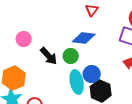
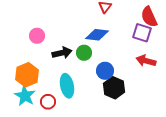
black arrow: (49, 56) -> (62, 53), turned -60
cyan ellipse: (77, 82) -> (67, 86), moved

